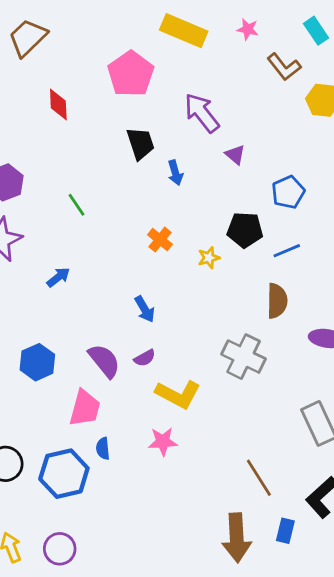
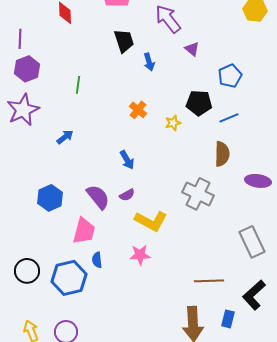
green line: (76, 205) -> (78, 85), turned 42
brown line: (259, 478) -> (209, 281), turned -60

